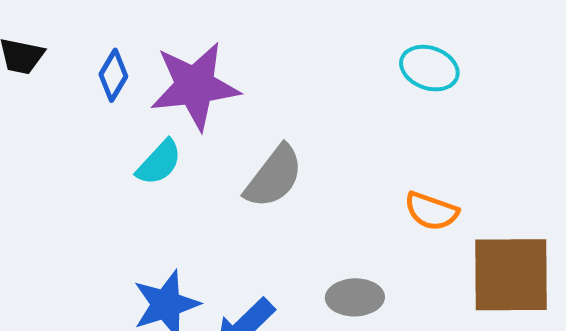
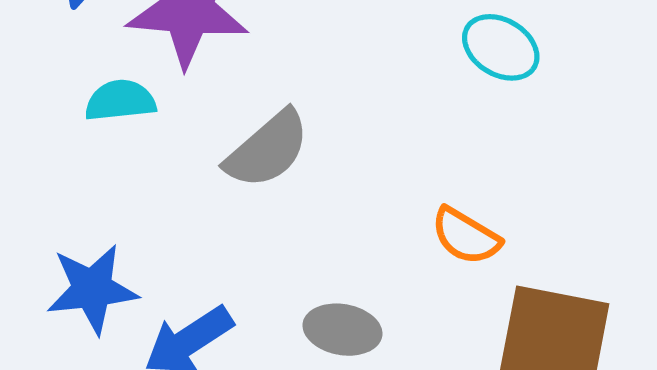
cyan semicircle: (159, 162) -> (120, 101), turned -150

